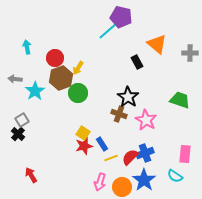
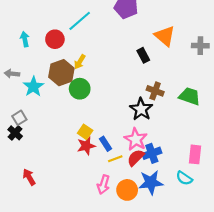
cyan line: (109, 30) -> (80, 21), moved
red circle: (55, 58) -> (55, 39), moved
black star: (128, 97) -> (141, 109), moved
brown cross: (119, 114) -> (155, 91), moved
pink star: (146, 120) -> (136, 139), moved
blue star: (144, 180) -> (151, 182), turned 30

